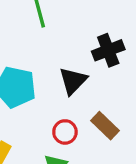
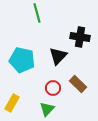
black cross: (108, 50) -> (80, 37), turned 30

